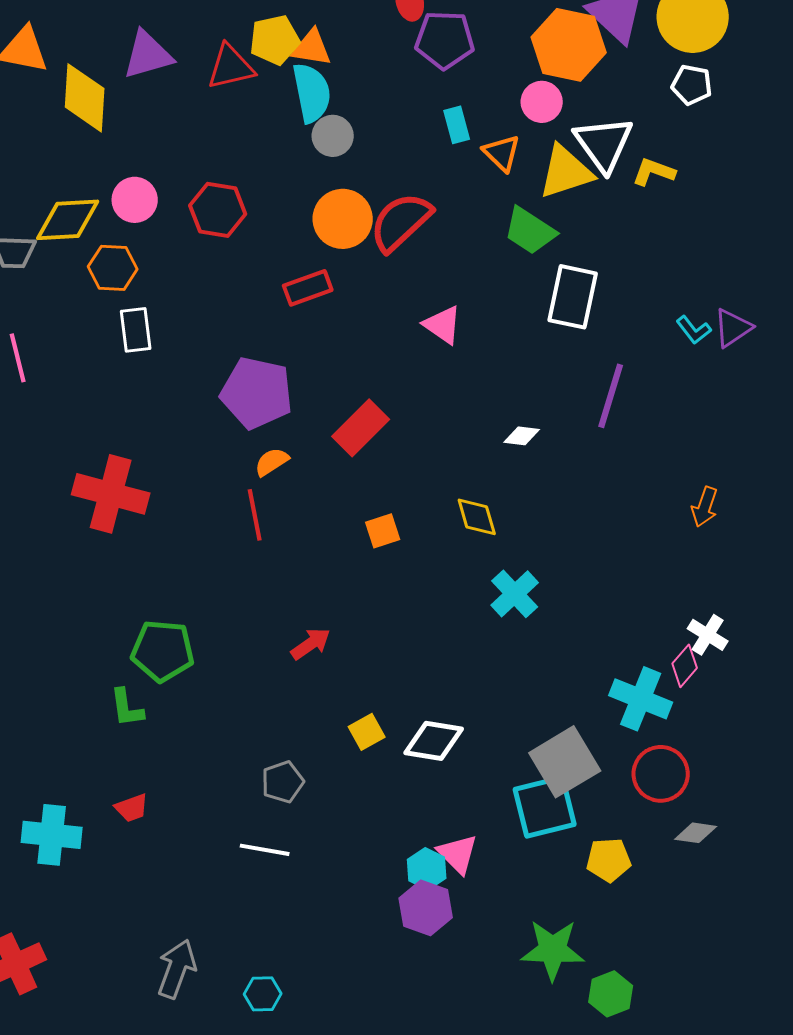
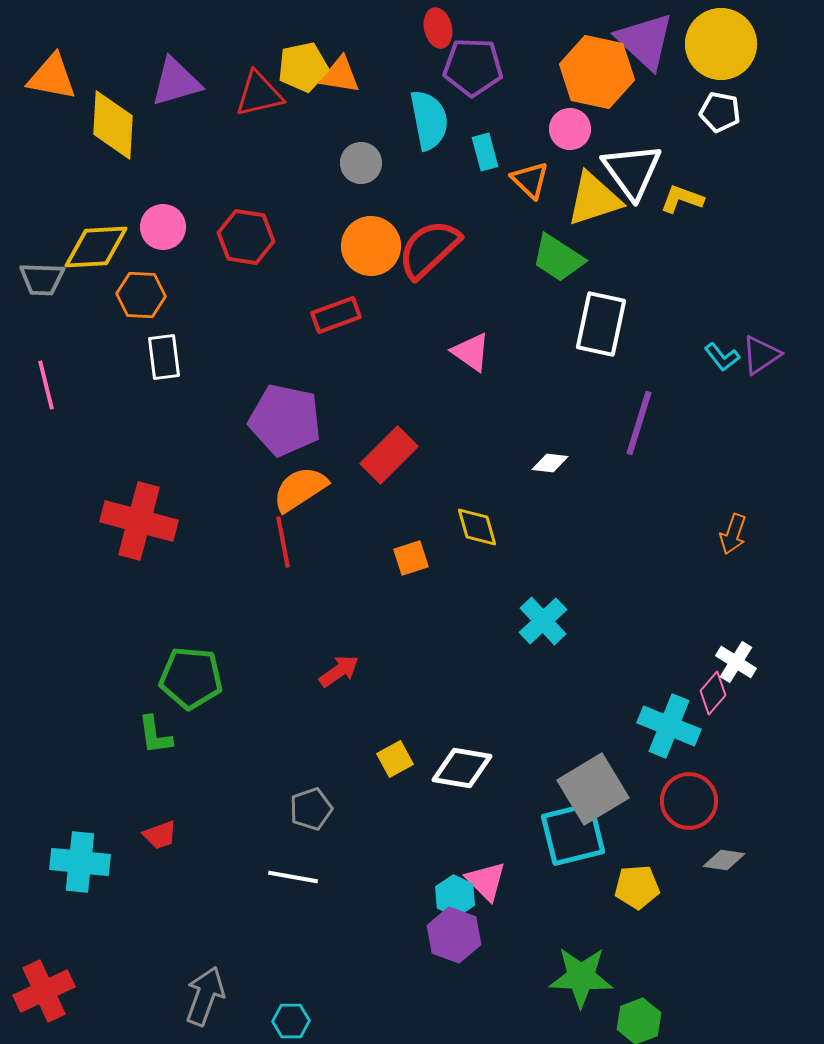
cyan semicircle: (312, 93) -> (429, 120), moved
orange semicircle: (272, 462) -> (300, 489), size x1.6
yellow diamond: (477, 517) -> (477, 527), moved

